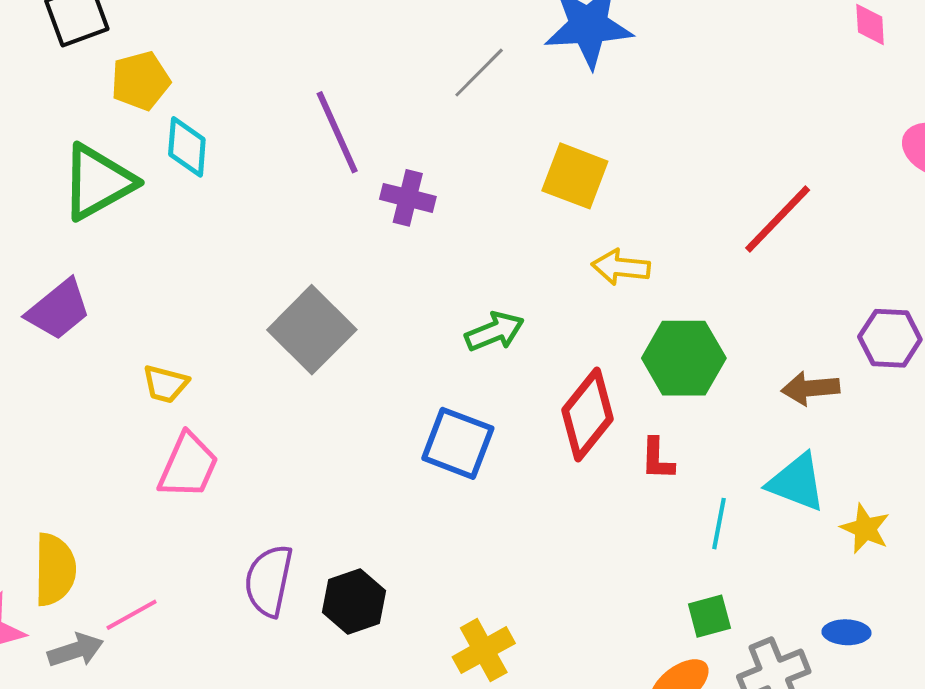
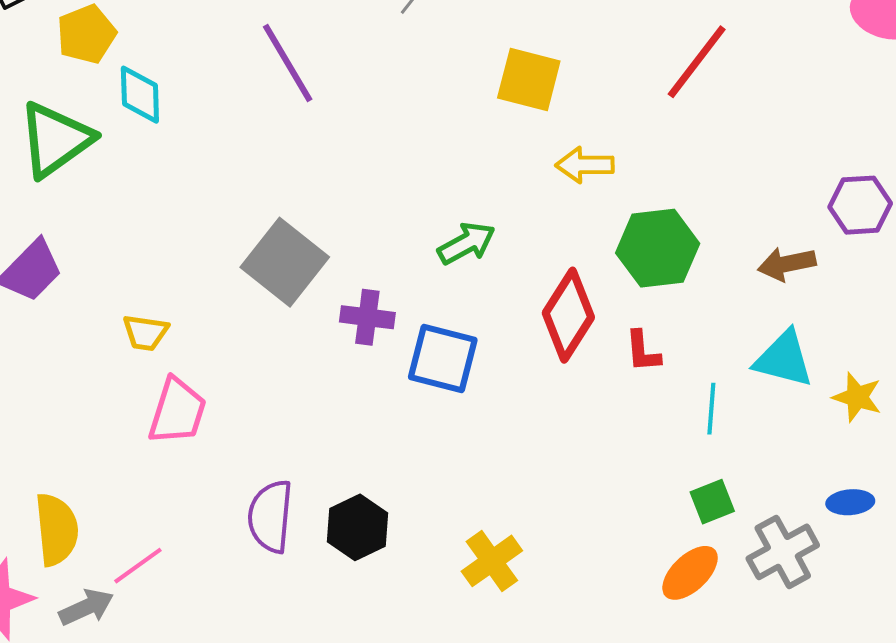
purple cross: (408, 198) -> (367, 317), moved
red line: (778, 219) -> (697, 62), moved

